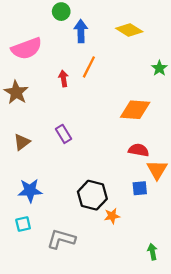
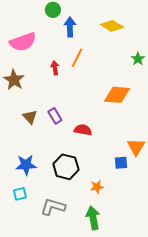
brown triangle: (22, 142) -> (30, 117), moved, turned -35
red semicircle: (139, 150) -> (83, 130), moved
black hexagon: (92, 195) -> (66, 167), moved
green arrow: (152, 252) -> (93, 218), moved, size x1.6

